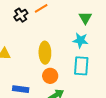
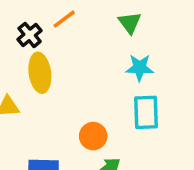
green triangle: (85, 18) -> (130, 23), moved
yellow ellipse: (45, 53) -> (40, 73), moved

